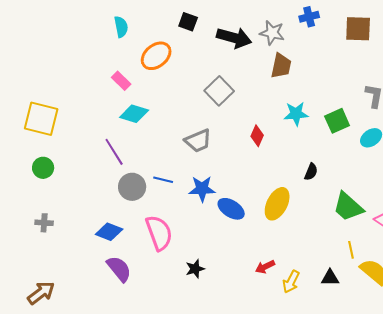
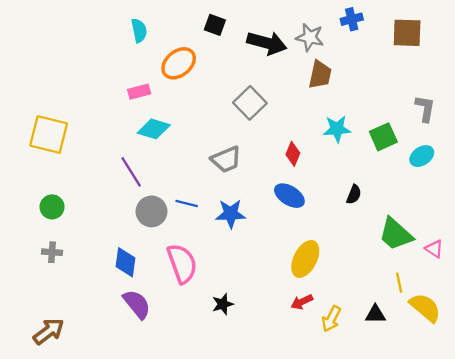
pink rectangle: (121, 81) -> (139, 92), turned -60
green circle: (43, 168) -> (52, 207), moved
yellow ellipse: (277, 204) -> (305, 259), moved
blue ellipse: (231, 209) -> (289, 196), moved
blue diamond: (109, 232) -> (126, 262), turned 76

